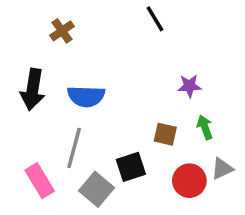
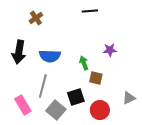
black line: (155, 19) -> (90, 11), turned -63
green arrow: (205, 127) -> (84, 63), moved
red circle: (189, 181) -> (100, 110), moved

